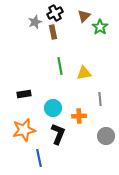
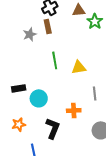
brown triangle: (84, 16) -> (79, 10), turned 40
gray star: (35, 22) -> (30, 34), moved
cyan circle: (53, 108) -> (39, 98), moved
orange star: (24, 130) -> (19, 124), size x0.6

